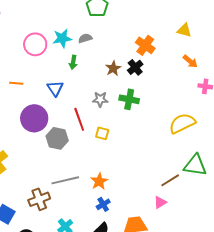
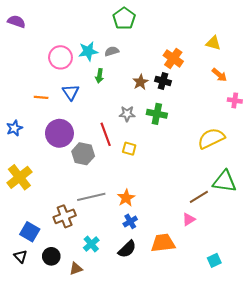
black cross: (135, 67) -> (163, 81), turned -35
blue triangle: (55, 88) -> (71, 92), moved

